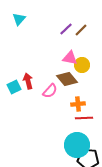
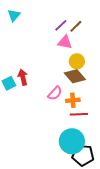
pink triangle: (70, 58) -> (65, 42), moved
brown diamond: (67, 79) -> (75, 76), moved
pink semicircle: (50, 91) -> (55, 93), moved

